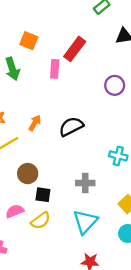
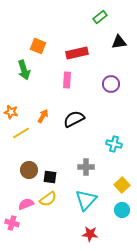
red rectangle: (75, 49) -> (77, 53), turned 40
pink rectangle: (55, 69) -> (67, 80), moved
brown circle: (28, 174) -> (29, 170), moved
pink semicircle: (15, 211) -> (26, 204), moved

